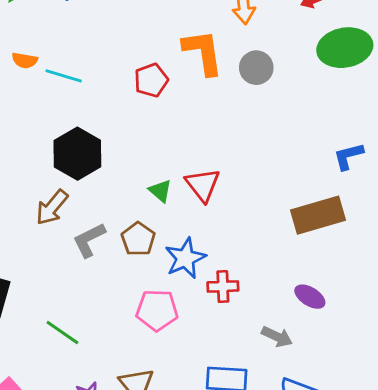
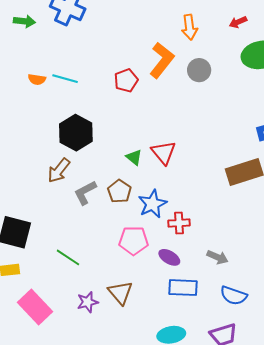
orange L-shape: (203, 52) -> (162, 60), turned 48
orange semicircle: (25, 60) -> (37, 79), moved
purple ellipse: (310, 297) -> (169, 257), moved

